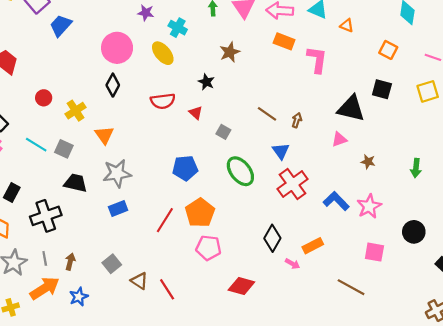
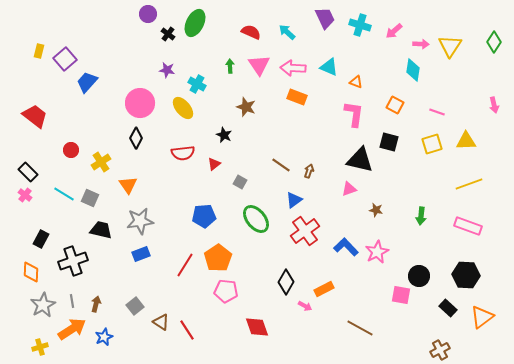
brown star: (230, 52) -> (246, 107), turned -30
pink L-shape: (317, 60) -> (354, 114), moved
red triangle: (196, 113) -> (214, 164), turned 40
blue triangle: (281, 151) -> (294, 200), turned 30
pink square: (374, 252) -> (401, 295), moved
red diamond: (241, 286) -> (257, 327), turned 55

